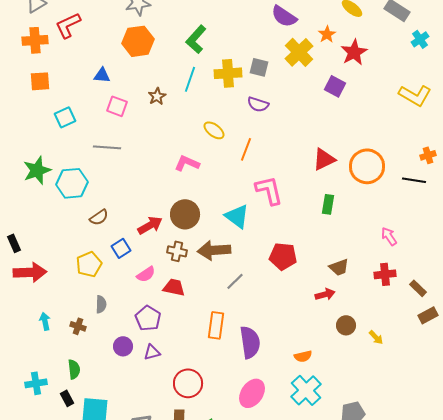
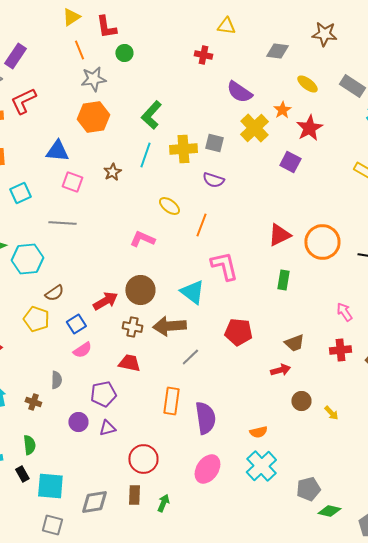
blue triangle: (102, 75) -> (57, 151), size x1.4
yellow pentagon: (89, 264) -> (36, 319), moved, turned -30
pink semicircle: (146, 274) -> (82, 350), moved
purple pentagon: (148, 318) -> (103, 394), turned 30

